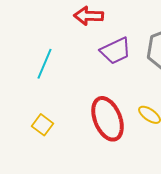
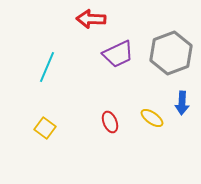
red ellipse: (108, 119) -> (110, 122), size x0.5

